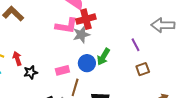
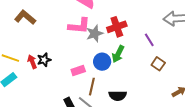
red cross: (86, 19) -> (117, 27), moved
brown square: (143, 69) -> (158, 64), turned -32
black star: (31, 72) -> (44, 60), moved

